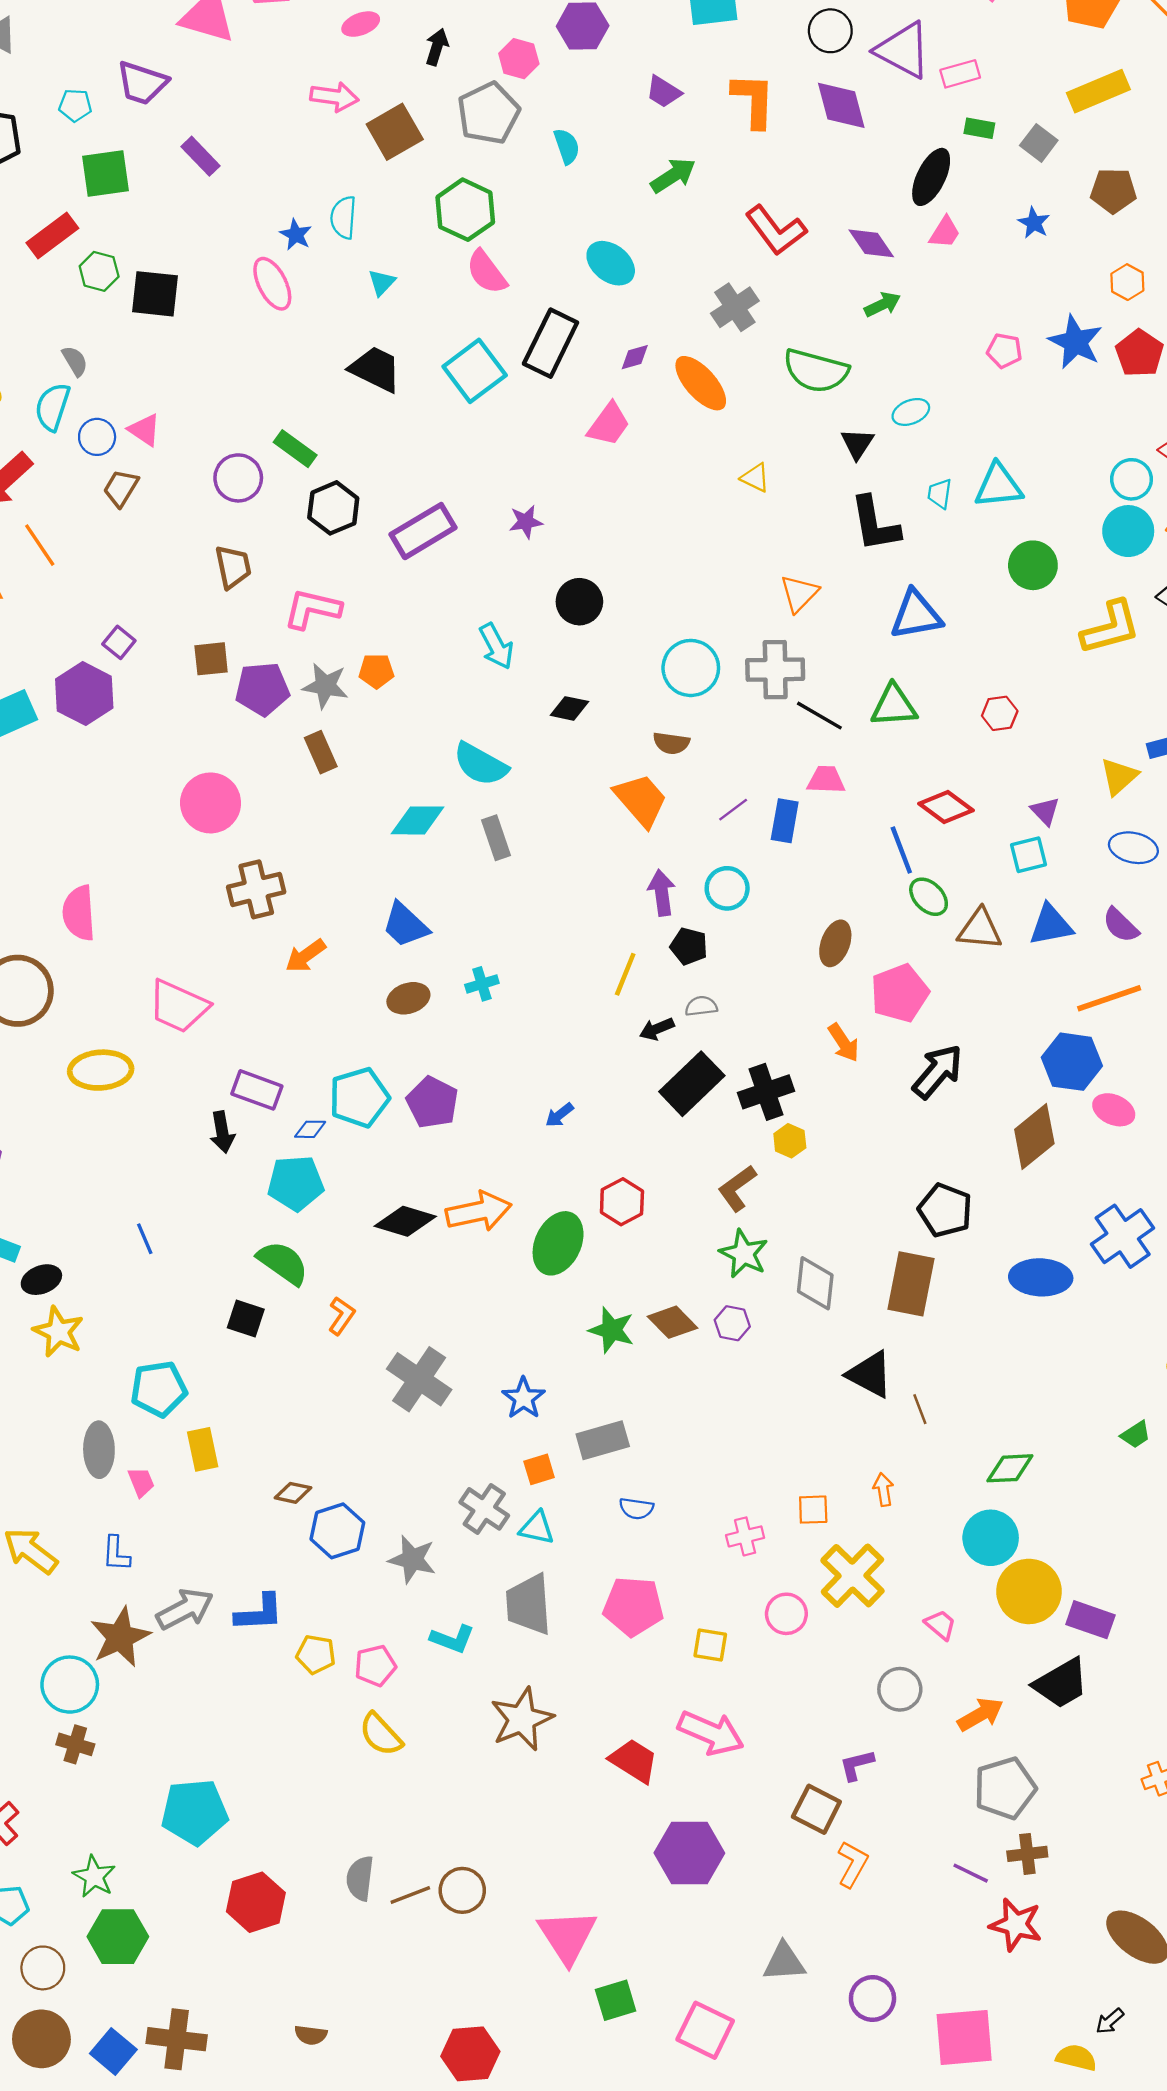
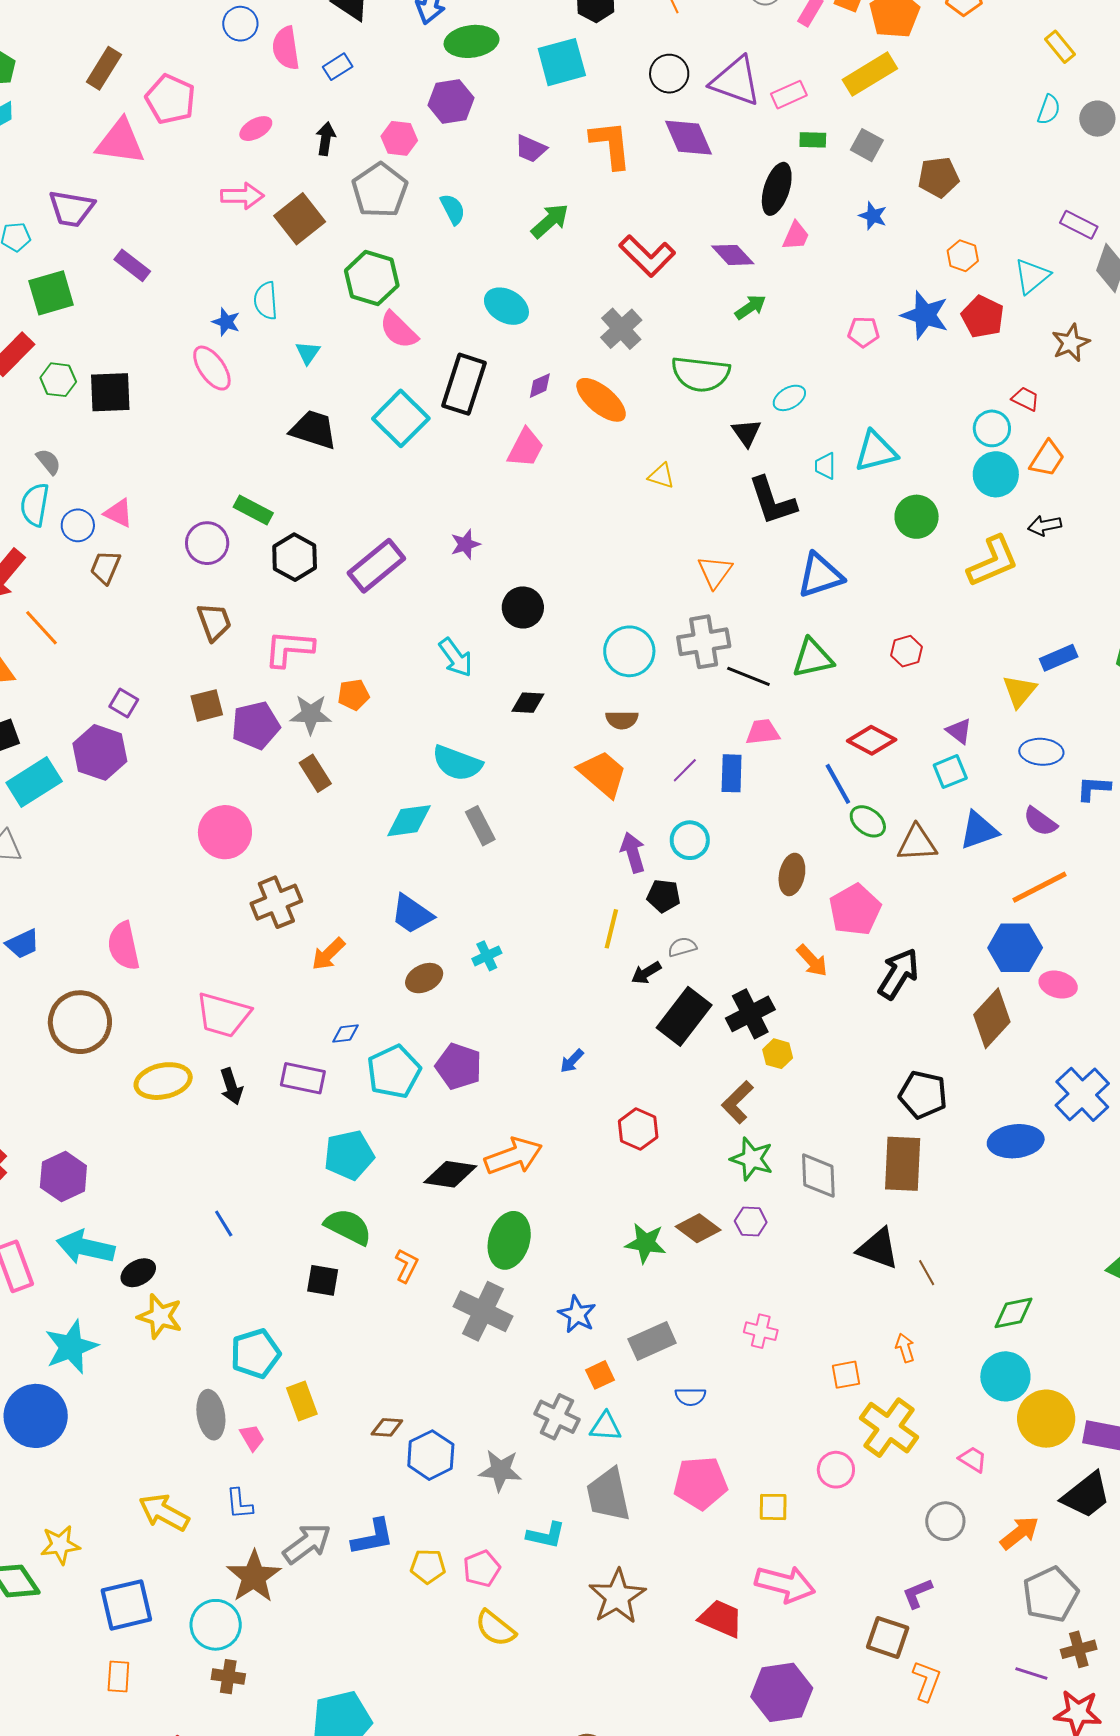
yellow rectangle: (1098, 91) -> (870, 74), moved
blue diamond: (310, 1129) -> (346, 1033), moved
black arrow: (222, 1132) -> (231, 1086), moved
green ellipse: (558, 1243) -> (509, 1240), moved
pink cross: (745, 1536) -> (761, 1331), moved, turned 36

